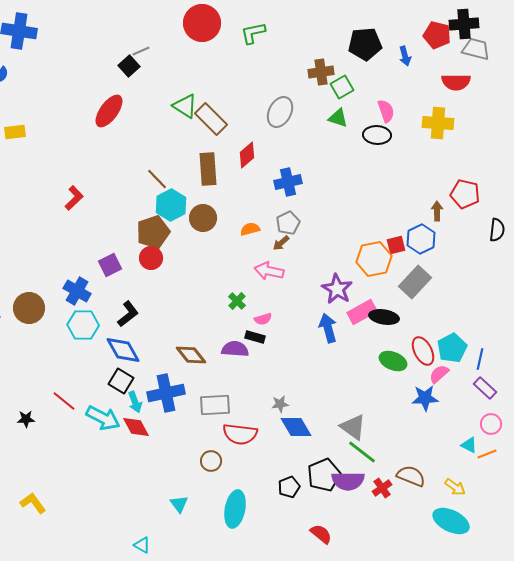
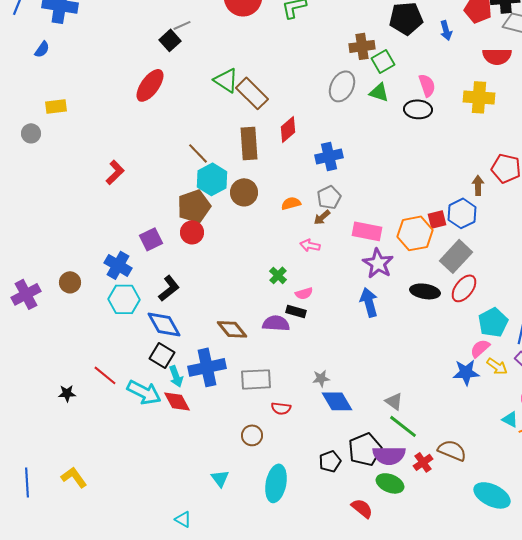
gray ellipse: (280, 112) -> (342, 86), moved
pink arrow: (269, 271) -> (310, 245), size x0.7
brown circle: (29, 308) -> (70, 282), size x0.7
pink rectangle: (362, 312) -> (367, 231), moved, turned 40
red ellipse: (423, 351) -> (464, 288), moved, turned 64
green ellipse: (393, 361) -> (390, 483), moved
gray triangle: (353, 427) -> (394, 401), size x0.7
red semicircle: (240, 434) -> (281, 408), size x0.6
yellow arrow: (455, 487) -> (497, 366), moved

